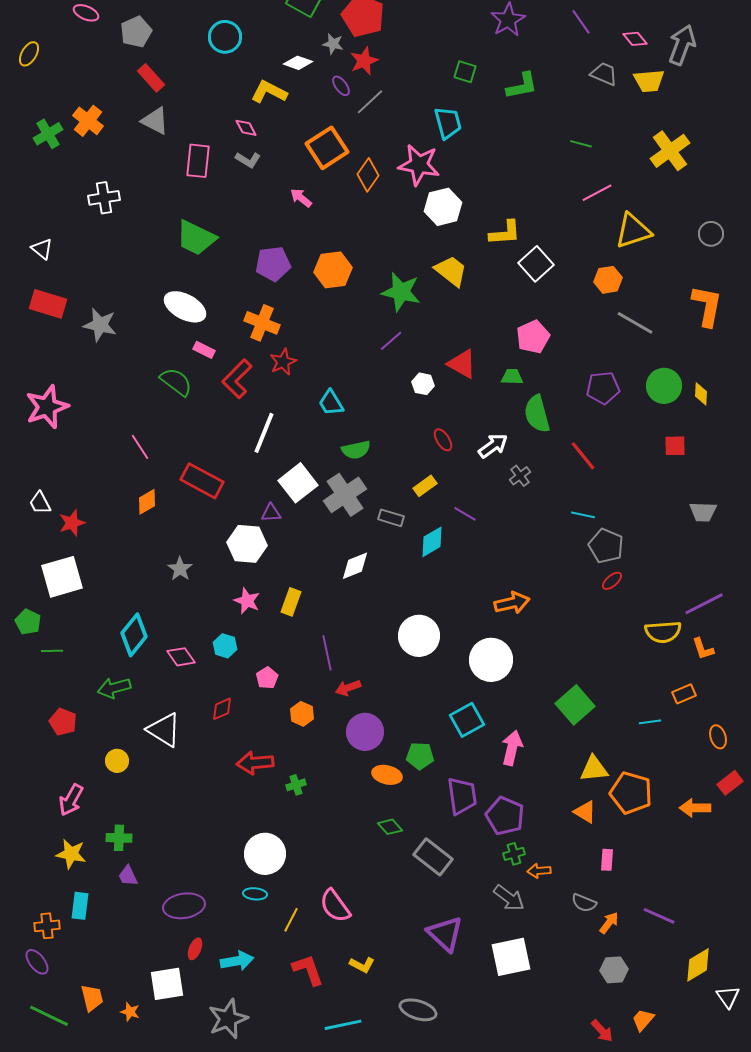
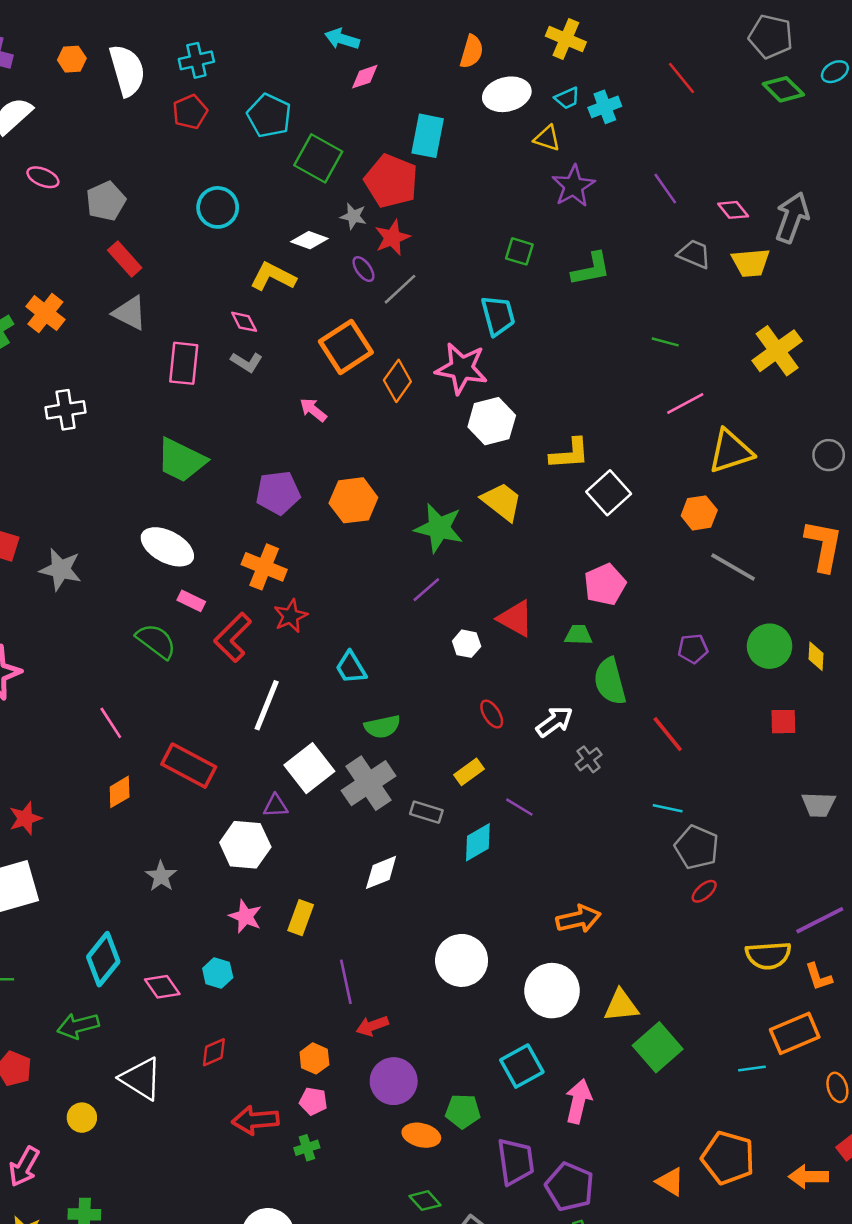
purple pentagon: (603, 388) -> (693, 649), size x0.7
pink pentagon: (267, 678) -> (313, 1101), moved, turned -30
orange rectangle: (684, 694) -> (795, 1033), size x1.6
yellow triangle: (594, 769) -> (621, 1006), moved

